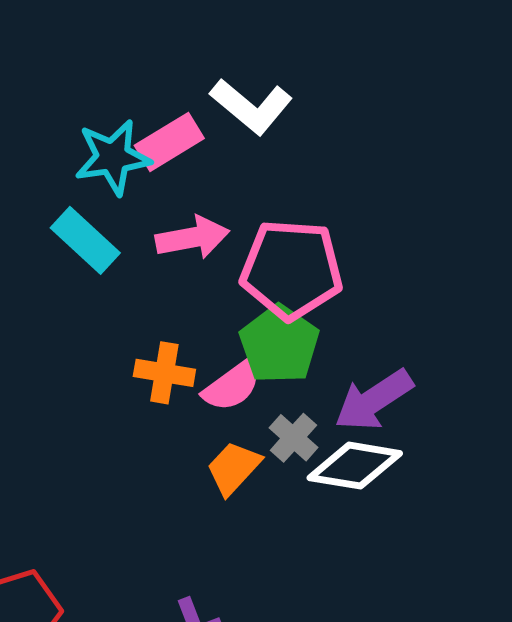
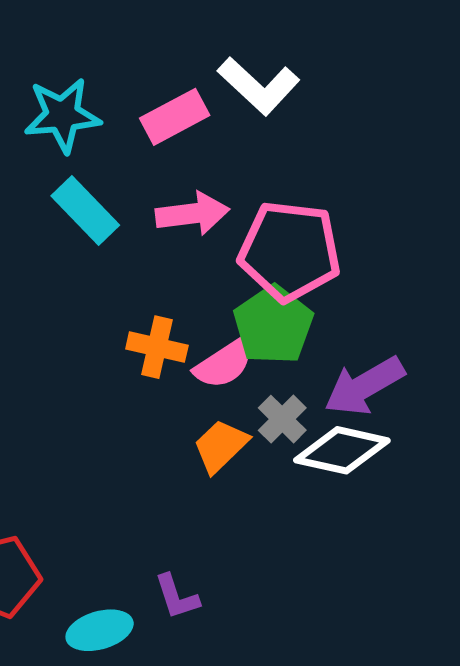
cyan star: (113, 157) -> (62, 115), moved

